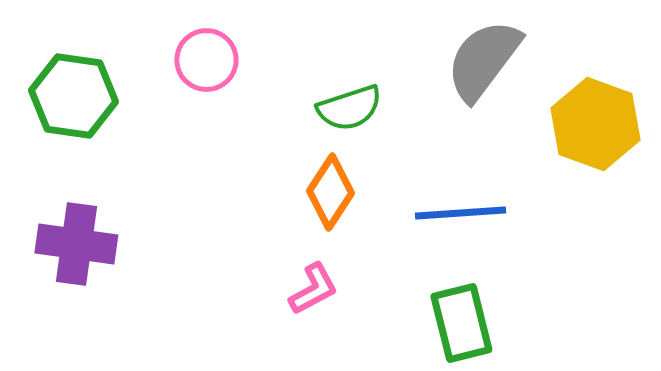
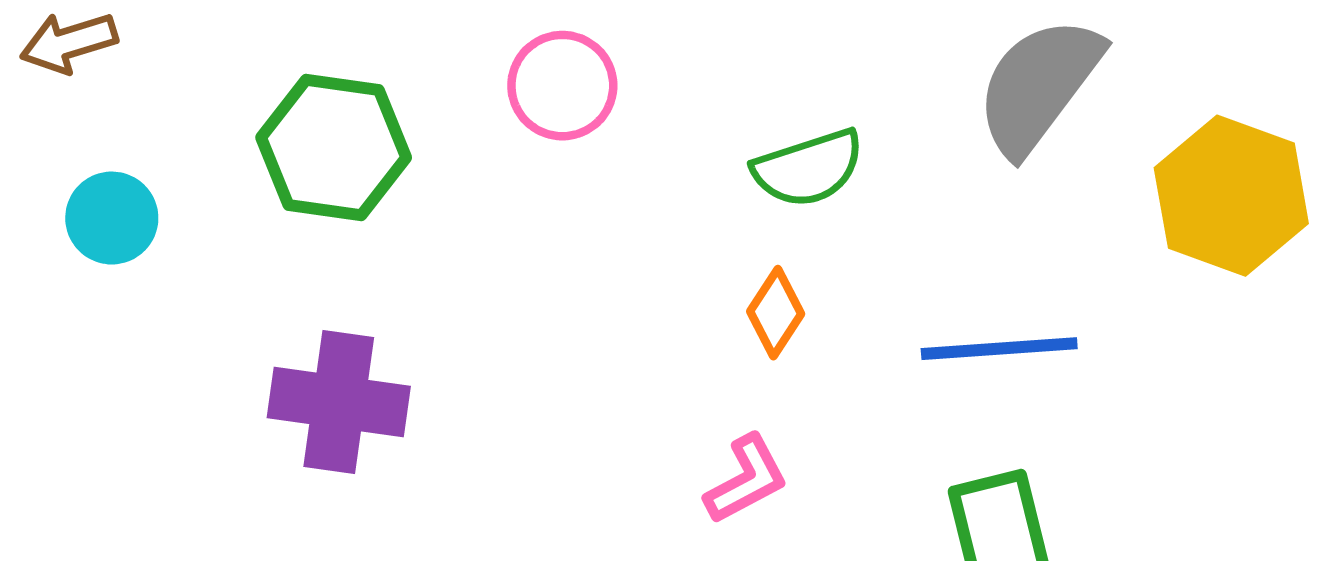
orange diamond: (330, 192) -> (776, 313), size x0.7

